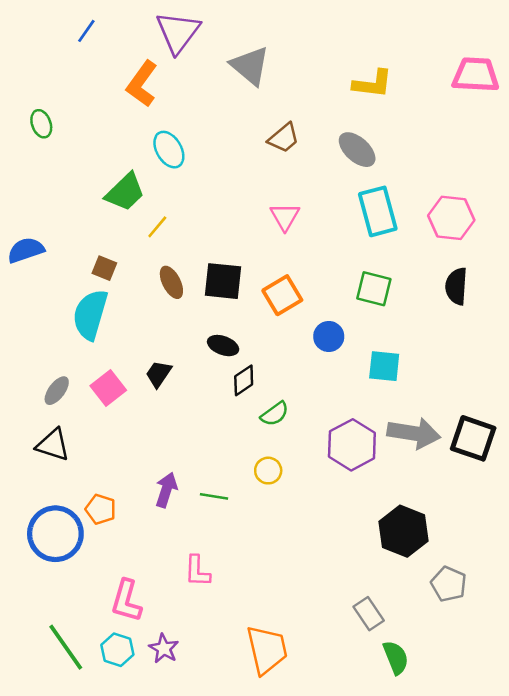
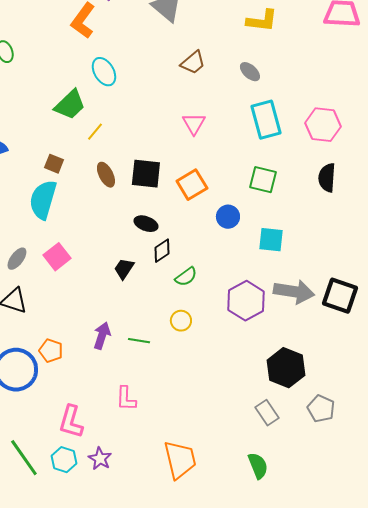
gray ellipse: (357, 150) -> (250, 72), size x0.7
black trapezoid: (159, 374) -> (124, 269), moved
gray rectangle: (369, 614) -> (267, 413), moved
green semicircle: (396, 657) -> (258, 466), moved

